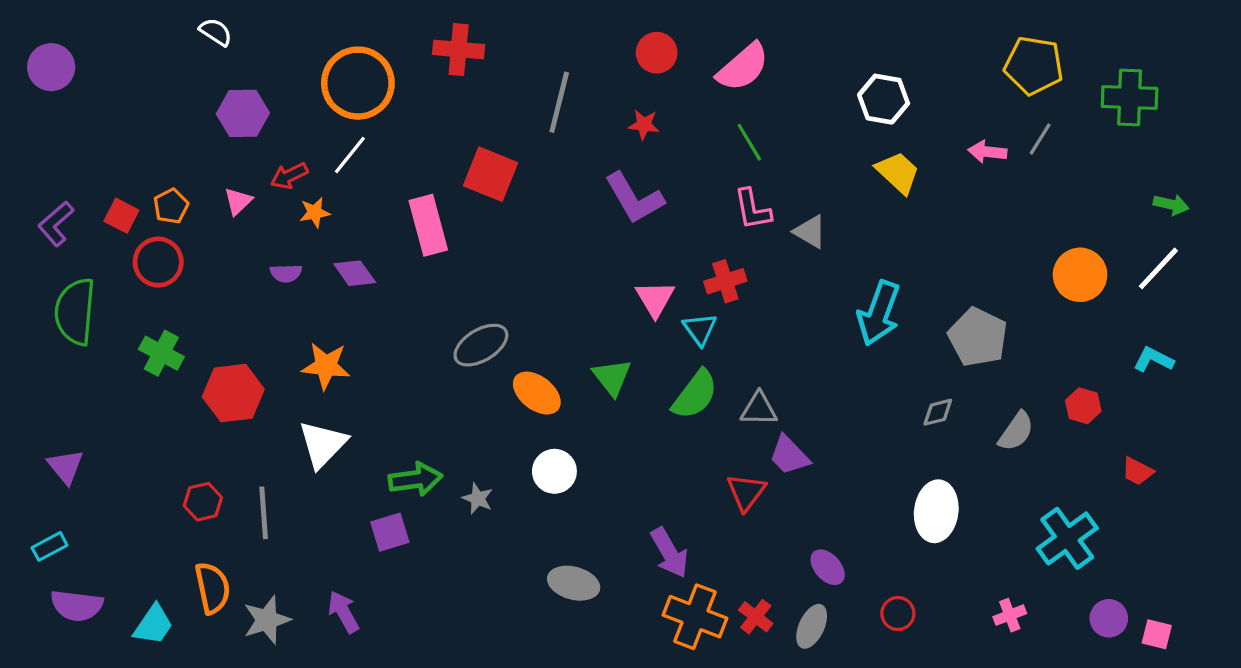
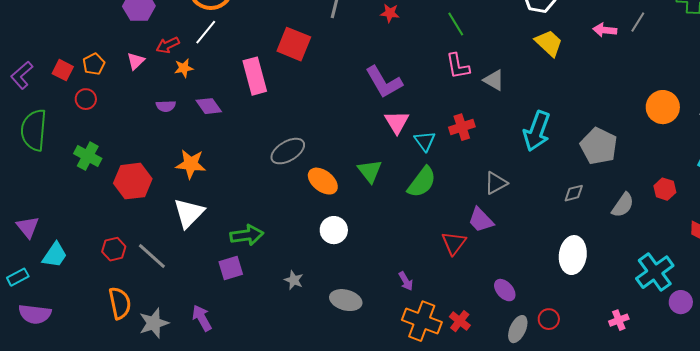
purple L-shape: (634, 198) -> (384, 82), moved
red circle: (158, 262) -> (86, 99), size x0.7
red cross: (725, 281) -> (462, 127), moved
gray triangle: (759, 409) -> (496, 183), moved, turned -30
gray star: (478, 498) -> (294, 280), moved
gray line: (264, 513) -> (152, 256), turned -44
purple arrow: (669, 553) -> (406, 281), size x0.6
purple circle: (1109, 618) -> (681, 302), moved
cyan trapezoid: (153, 625) -> (55, 255), moved
gray ellipse: (812, 626) -> (518, 329), moved

